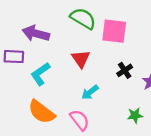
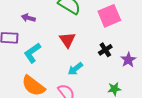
pink square: (114, 31) -> (109, 16), moved, turned -30
purple arrow: (36, 33) -> (28, 18), size x0.6

